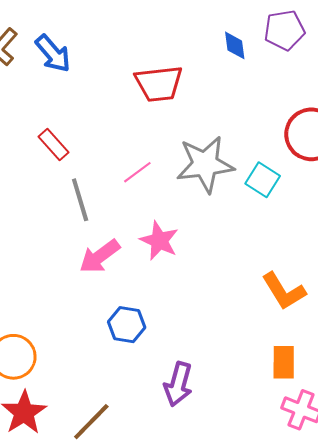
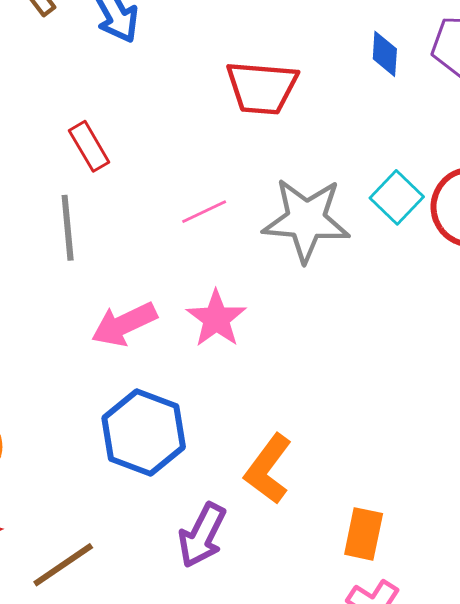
cyan square: (263, 180) -> (397, 197), moved
gray line: (80, 200) -> (68, 228), moved
orange L-shape: (284, 291) -> (268, 469), moved, turned 57
blue hexagon: (127, 325) -> (144, 432), size x1.5

